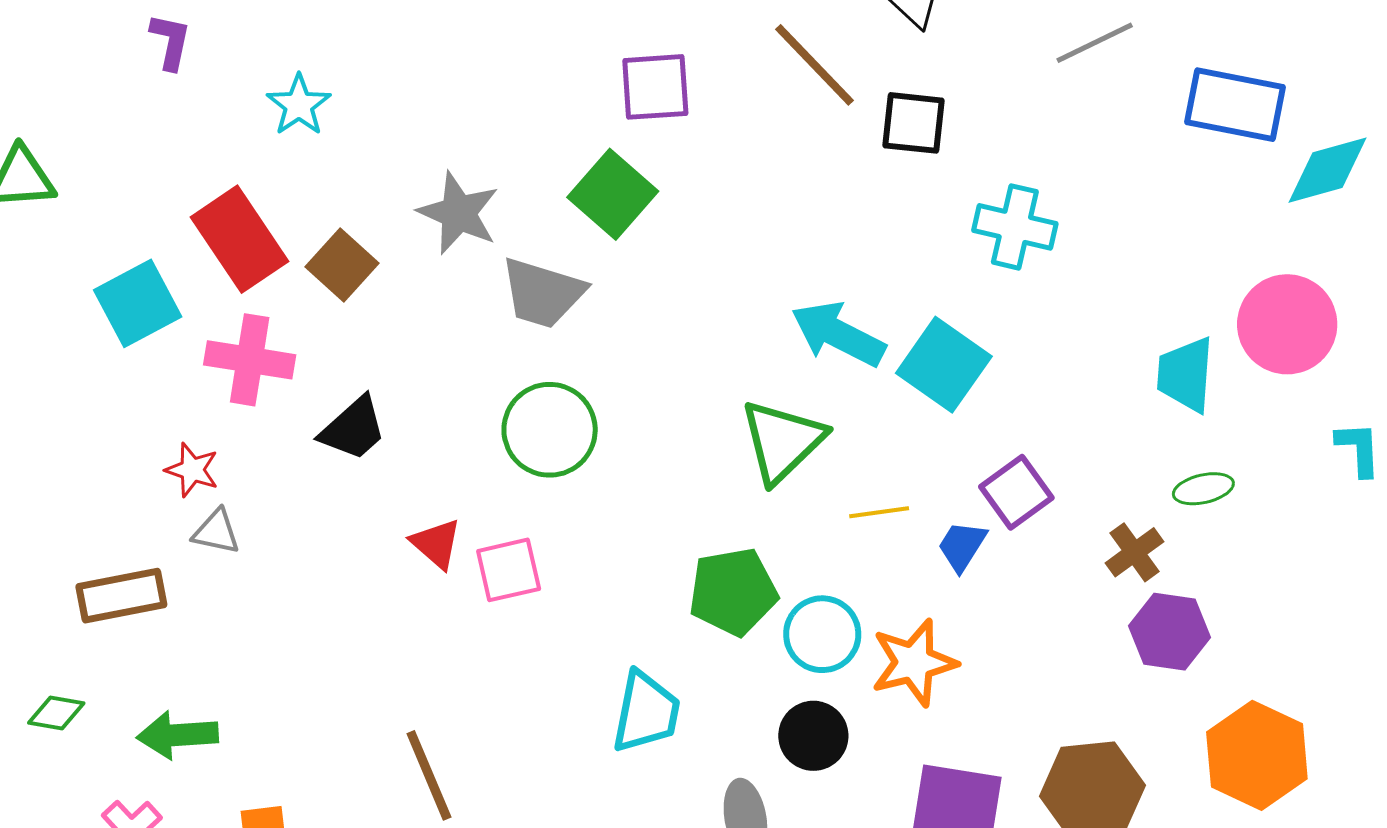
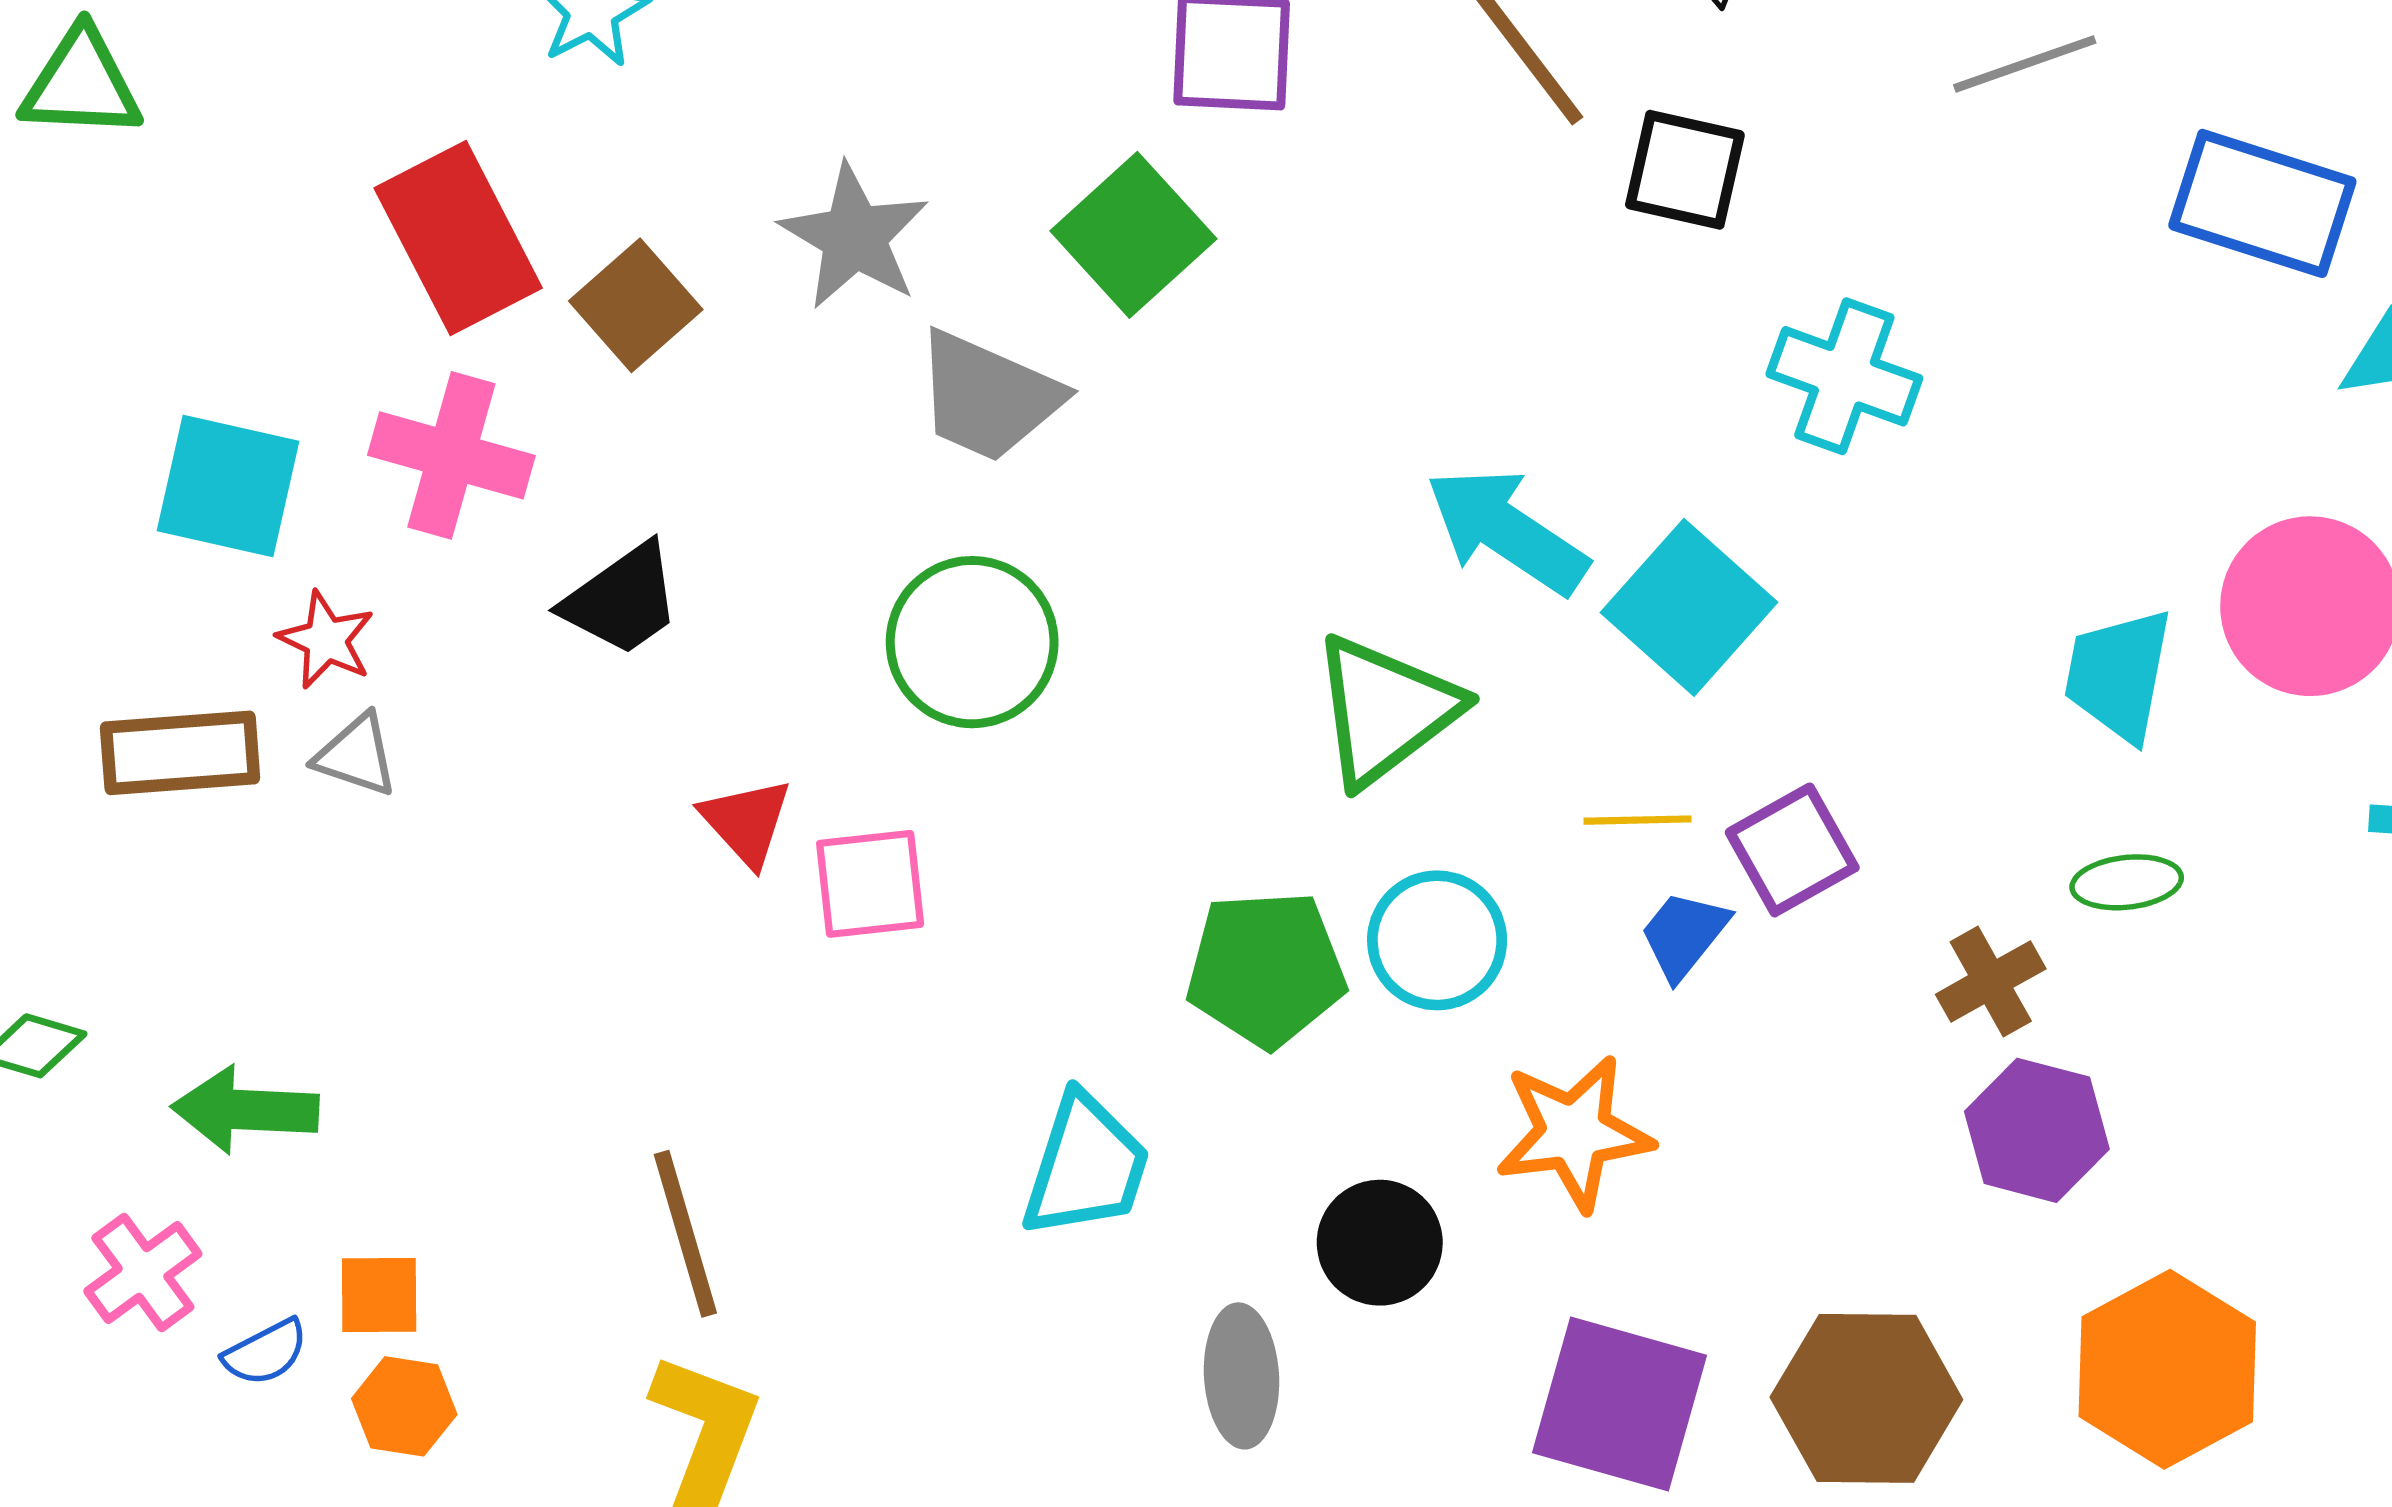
cyan square: (138, 303) -> (228, 486), moved, turned 34
yellow line: (879, 512) -> (1637, 820), moved
brown rectangle: (121, 596) -> (180, 753), moved
cyan circle: (822, 634) -> (1437, 940), moved

